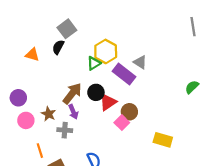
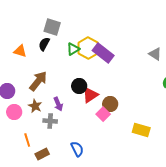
gray square: (67, 29) -> (52, 27), turned -36
gray triangle: (140, 62) -> (155, 54), moved
green triangle: (94, 63) -> (73, 49), moved
purple rectangle: (124, 74) -> (103, 53), moved
brown arrow: (72, 93) -> (38, 81), moved

